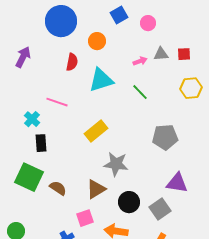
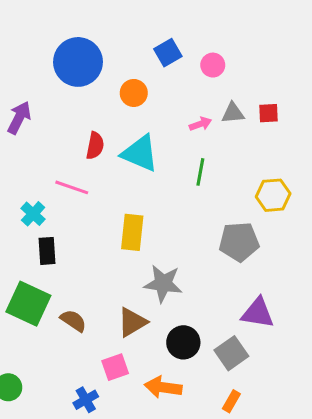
red semicircle: (72, 62) -> (95, 146), moved
cyan triangle: (101, 80) -> (140, 153), turned 40
yellow hexagon: (191, 88) -> (273, 195), moved
green line: (140, 92) -> (200, 172), turned 54
yellow rectangle: (96, 131) -> (132, 232), turned -45

